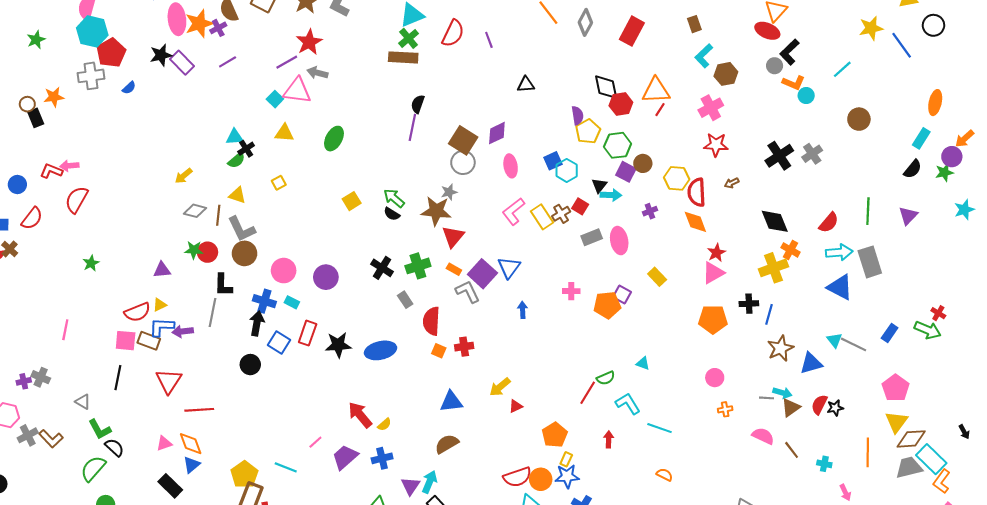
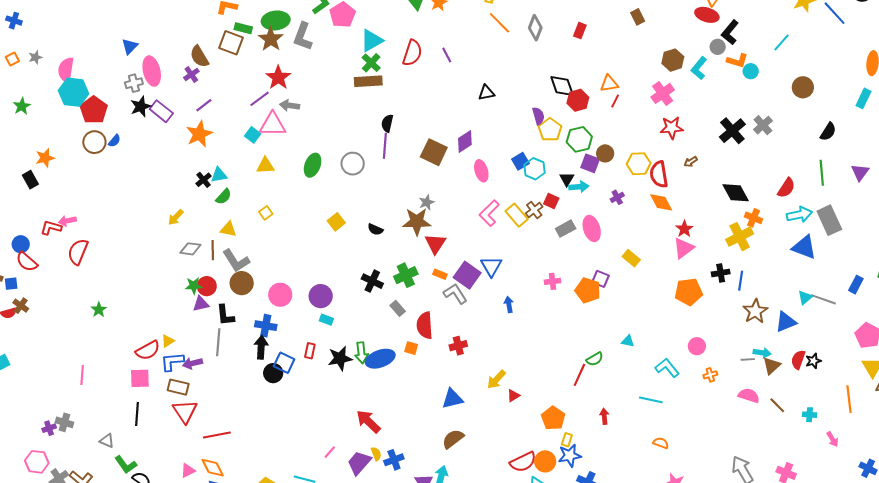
orange star: (199, 24) -> (199, 134), moved
red rectangle: (632, 31) -> (580, 31), size x0.6
cyan L-shape: (704, 56) -> (699, 68), moved
gray cross: (91, 76) -> (134, 83), moved, size x0.7
orange triangle: (656, 90) -> (609, 84), size x0.7
brown circle: (27, 104) -> (94, 142), moved, size x1.5
black cross: (246, 149) -> (204, 180), moved
gray circle: (463, 162) -> (353, 164), moved
black semicircle: (913, 169) -> (828, 132), moved
green arrow: (394, 198) -> (361, 353), moved, turned -130
red semicircle: (32, 218) -> (27, 262), moved, turned 100
purple triangle: (162, 270) -> (201, 304), moved
cyan rectangle: (292, 302) -> (326, 320), moved
orange pentagon: (607, 305) -> (588, 290), turned 30
red rectangle: (308, 333) -> (310, 351), size x0.7
cyan triangle: (834, 340) -> (805, 297), turned 35
brown rectangle: (149, 341) -> (178, 387), moved
orange square: (439, 351) -> (411, 348), moved
black circle: (250, 365) -> (273, 373), moved
cyan L-shape: (628, 404) -> (667, 368), moved
yellow semicircle: (384, 424) -> (376, 454), moved, turned -64

